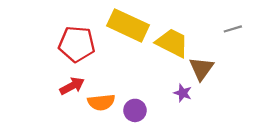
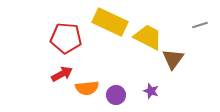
purple star: (183, 93) -> (151, 91), moved

